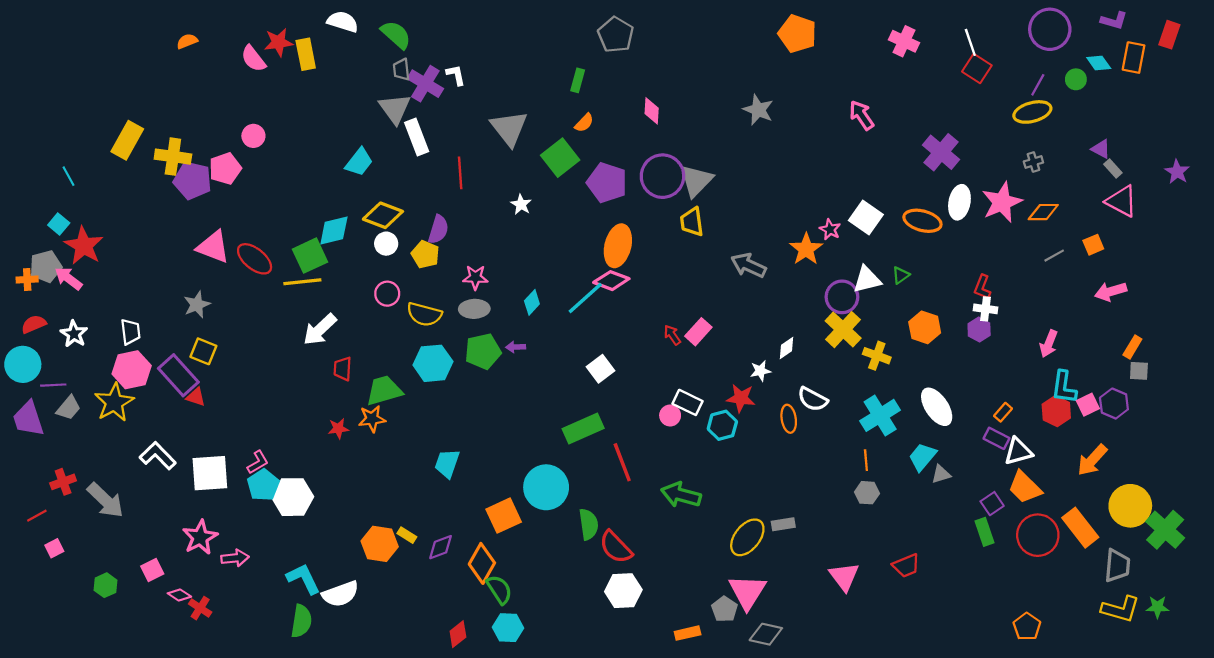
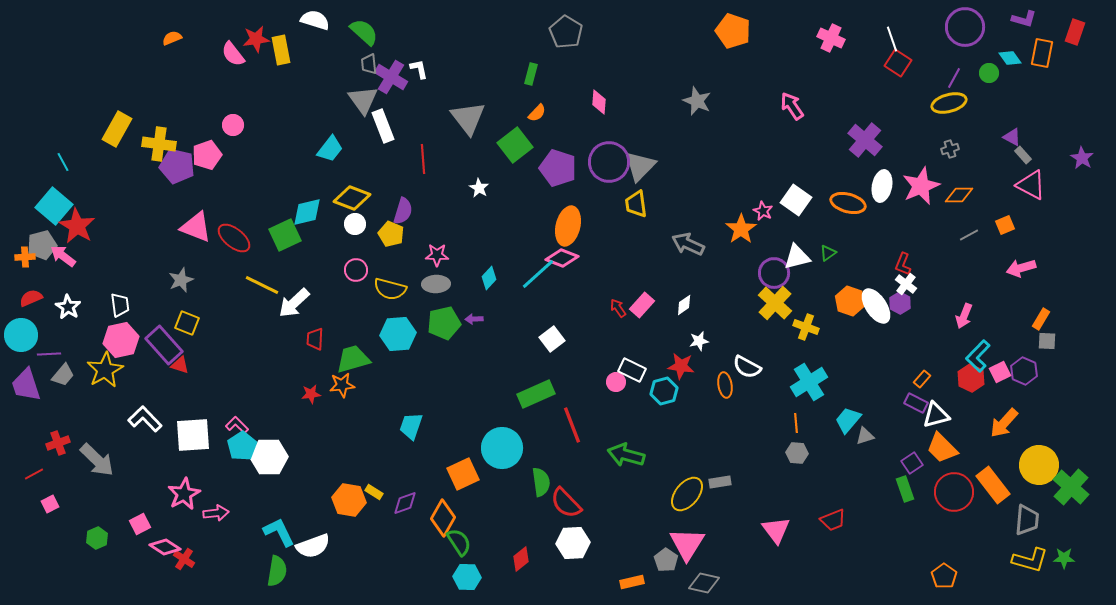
cyan square: (59, 224) -> (54, 206), size x1.8
yellow line: (302, 282) -> (262, 285), moved, turned 32
white cross: (986, 309) -> (906, 284), turned 30
white diamond: (787, 348) -> (684, 305), moved
cyan L-shape: (1064, 387) -> (978, 356), turned 36
white ellipse: (937, 407) -> (876, 306), moved
pink L-shape: (258, 462) -> (237, 425), turned -105
pink diamond: (179, 595) -> (165, 547), size x1.4
red diamond: (458, 634) -> (521, 559), moved

